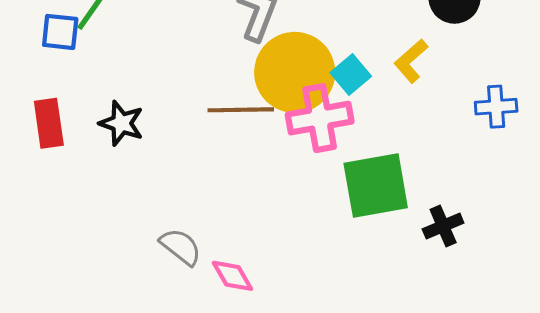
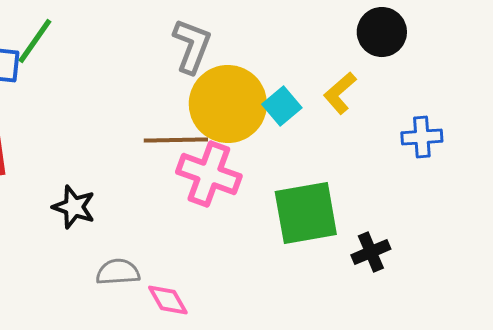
pink cross: (320, 118) -> (209, 174), moved, turned 30
black star: (121, 123) -> (74, 207), moved
gray semicircle: (181, 247) -> (118, 272), turned -42

